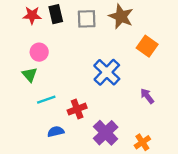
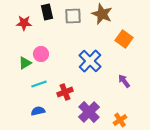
red star: (32, 15) -> (24, 23), moved
pink circle: (39, 52) -> (41, 54), moved
green triangle: (30, 75) -> (25, 63), turned 40
blue semicircle: (56, 132) -> (38, 111), moved

